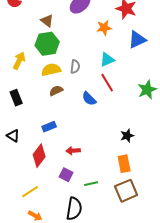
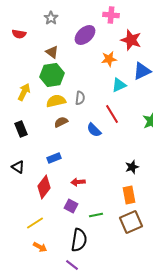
cyan triangle: (107, 60) -> (119, 85), moved

